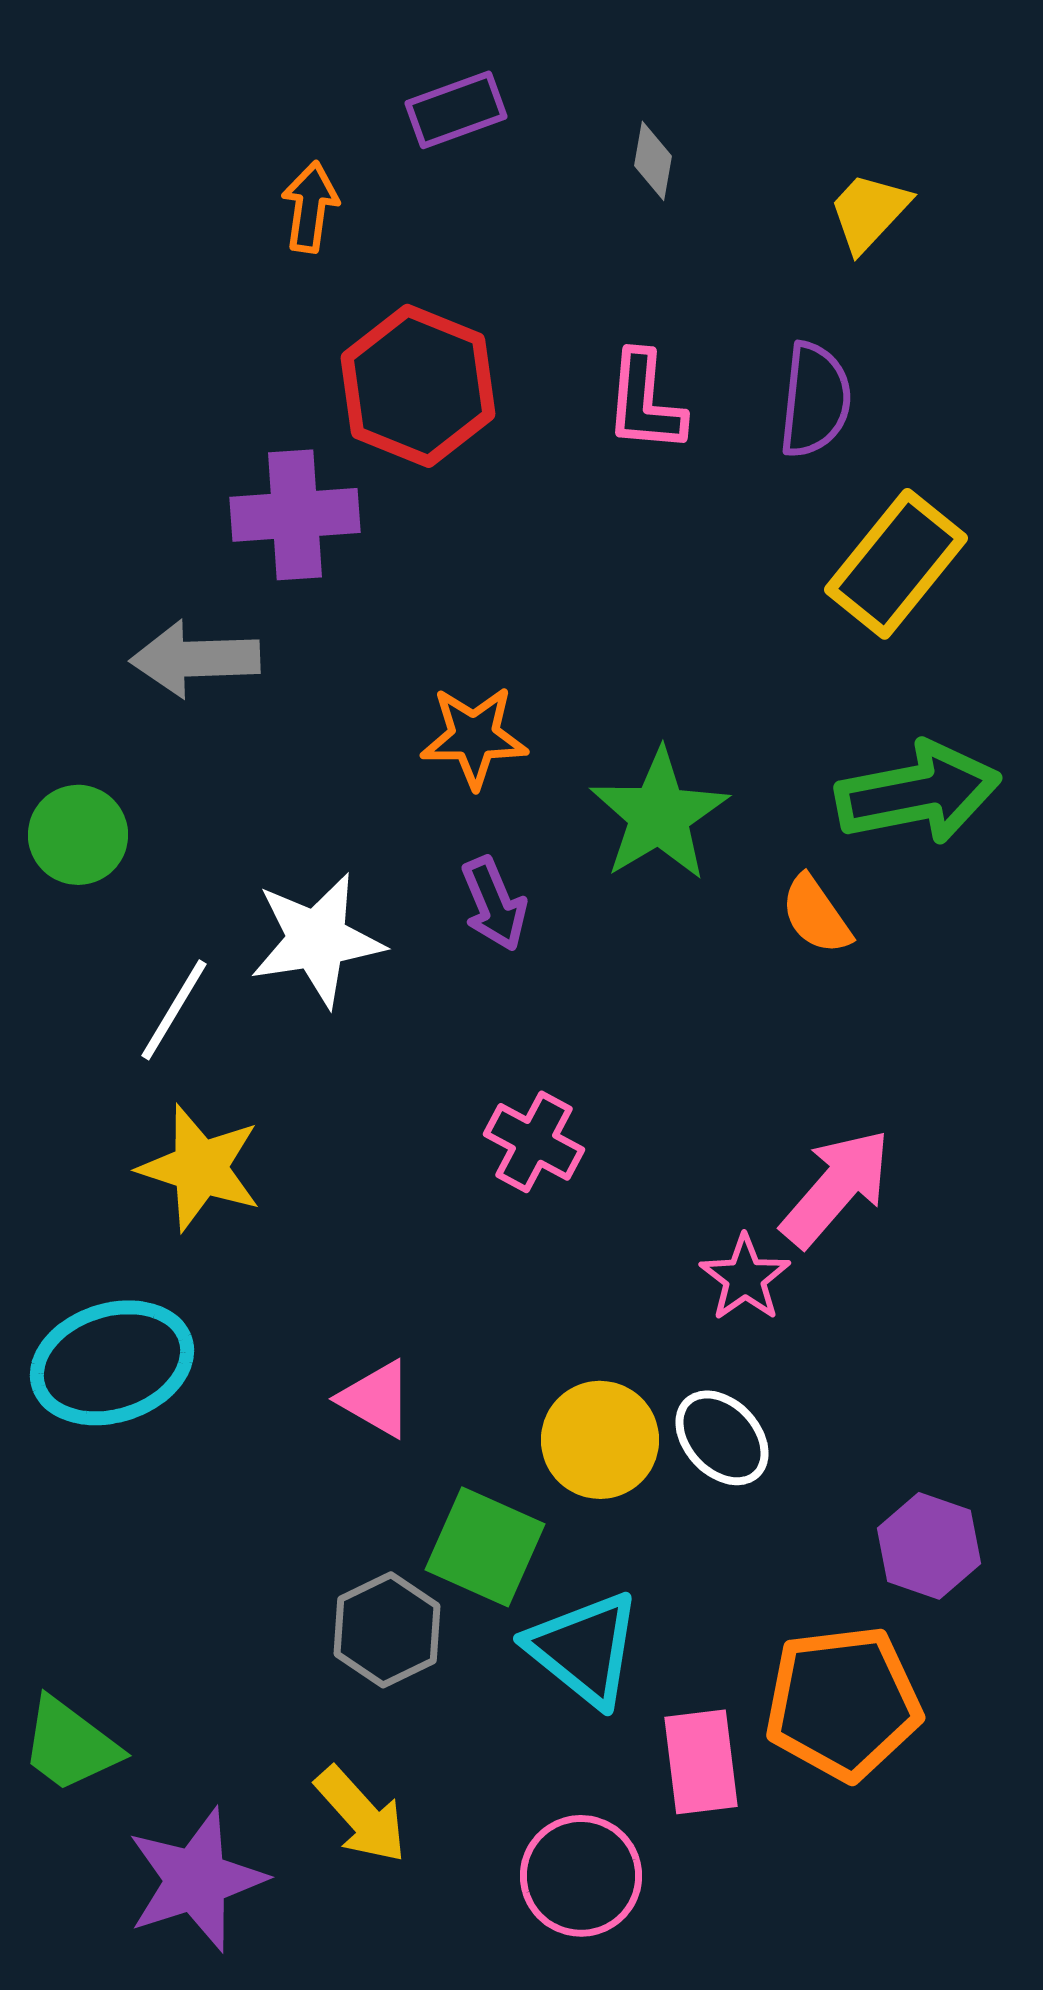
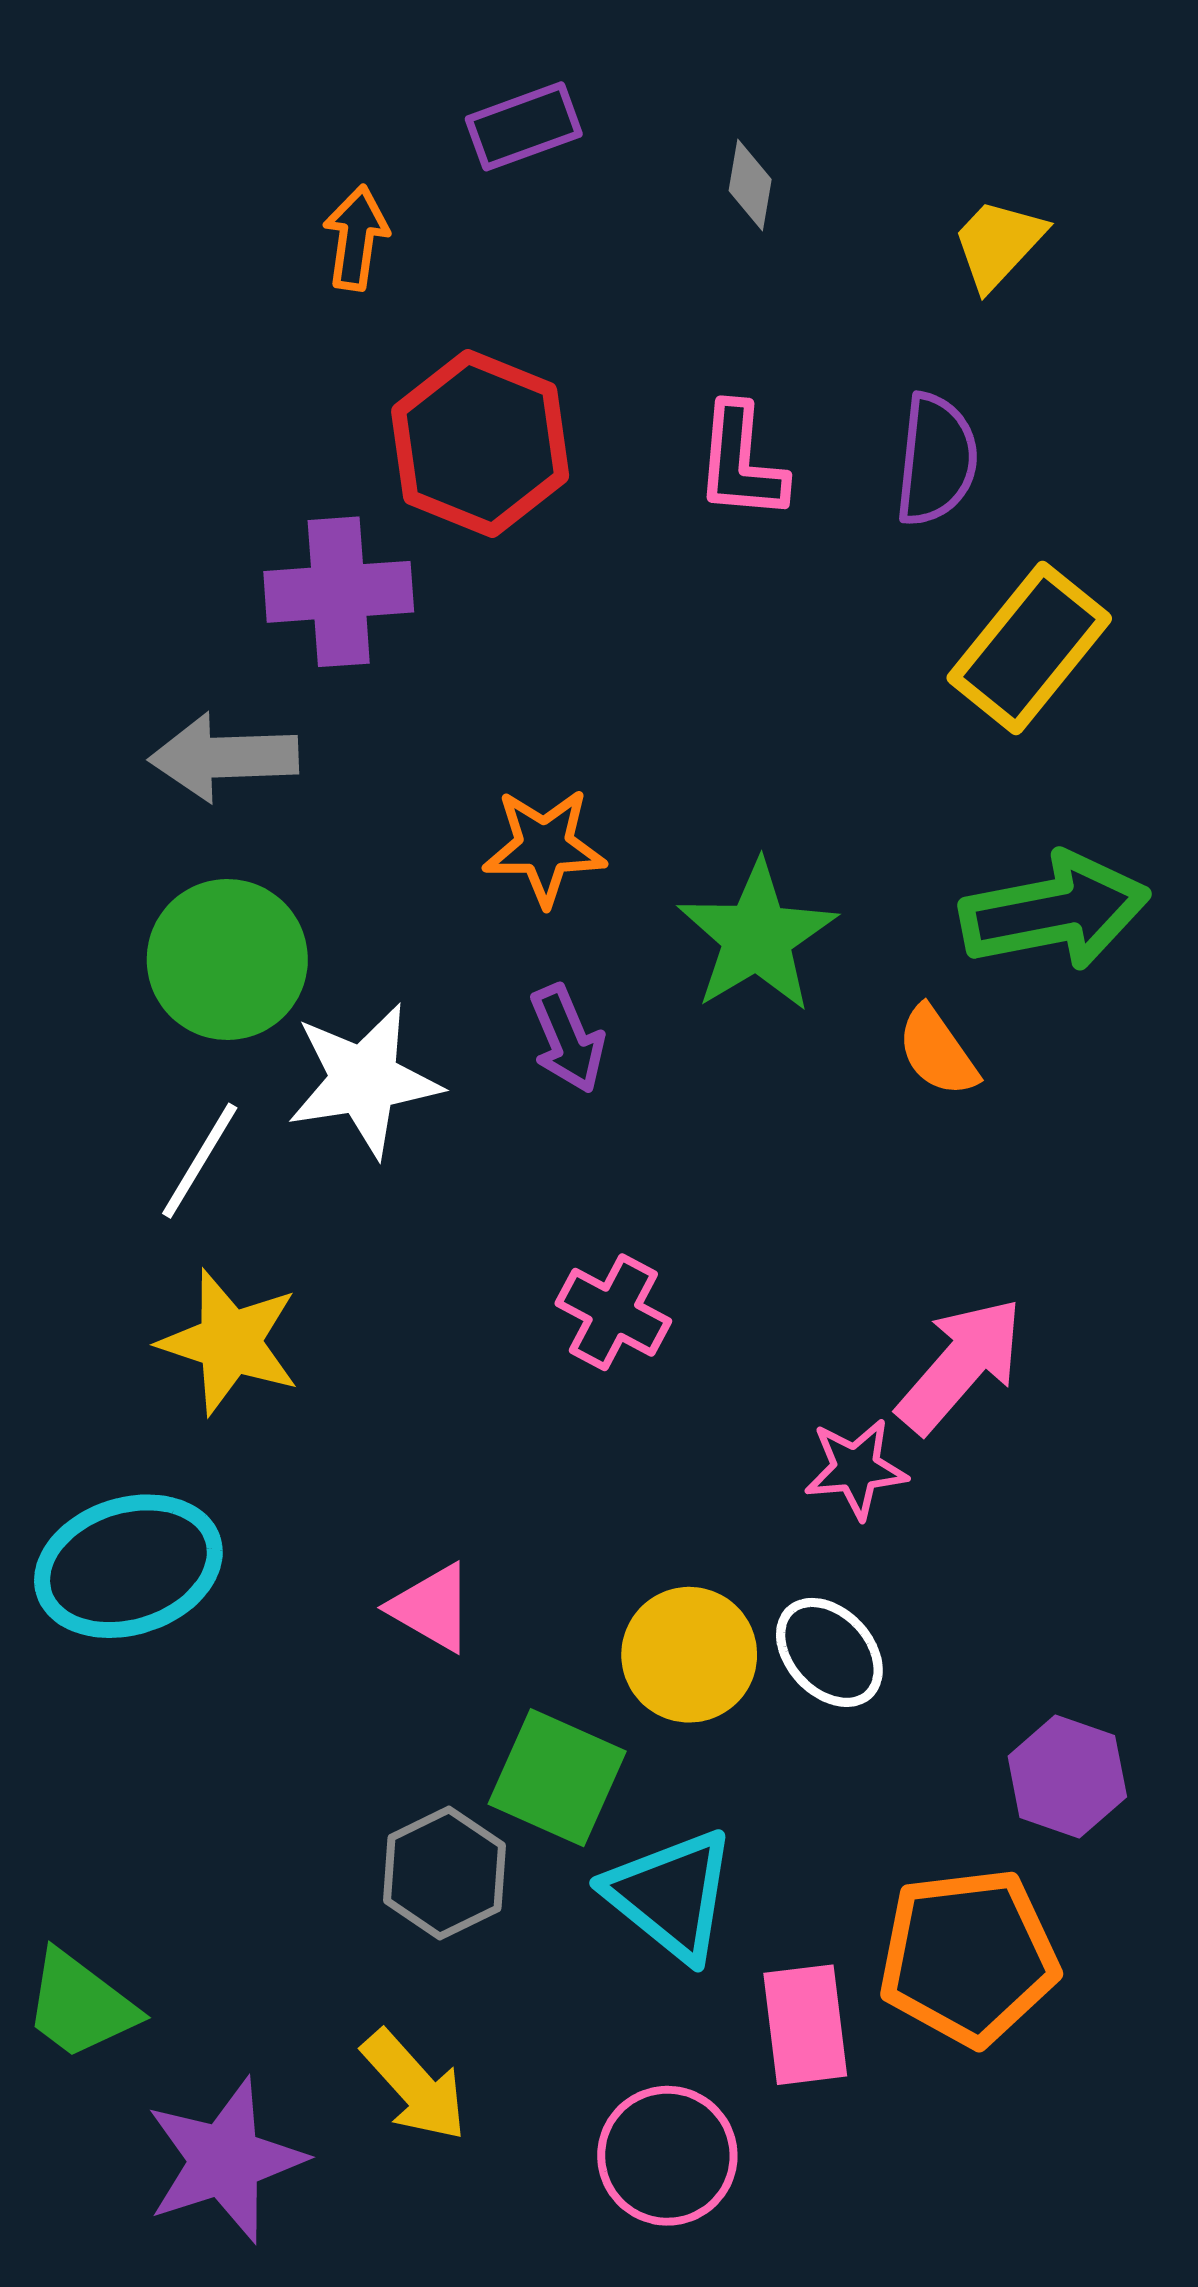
green circle: (78, 835) -> (227, 959), moved, size x1.4
pink star: (745, 1278) -> (856, 1469), turned 30

